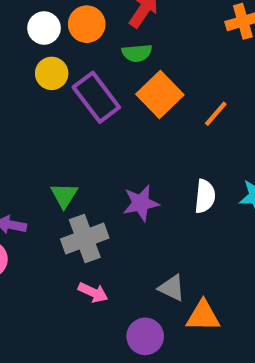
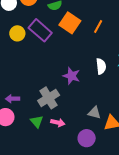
yellow circle: (52, 73) -> (17, 33), moved
green triangle: (64, 195) -> (37, 122), moved
purple star: (141, 203) -> (71, 76), turned -30

